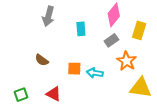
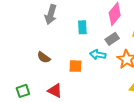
cyan arrow: (95, 73) -> (98, 55), moved

